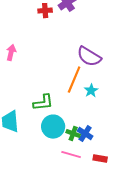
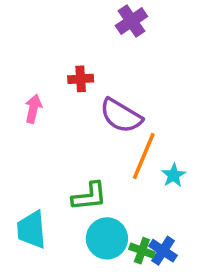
red cross: (45, 11) -> (81, 79), moved
purple semicircle: (89, 57) -> (121, 116), moved

